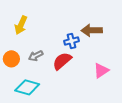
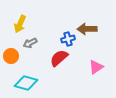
gray arrow: (36, 56) -> (30, 43), moved

